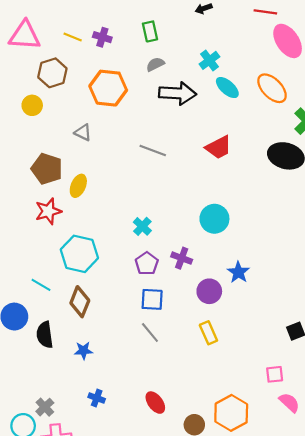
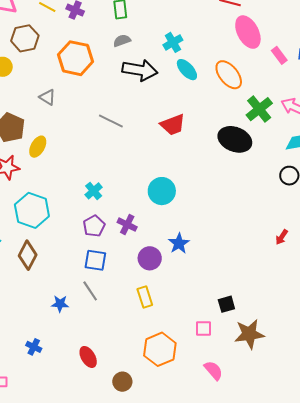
blue star: (83, 351) -> (60, 304), moved
pink square: (275, 374) -> (204, 329), moved
orange hexagon: (231, 413) -> (160, 349), moved

